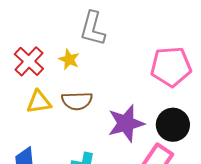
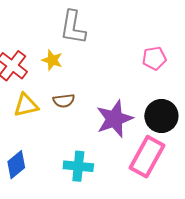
pink pentagon: (171, 67) -> (154, 58), size x0.6
brown semicircle: (77, 101) -> (64, 101), size x0.7

